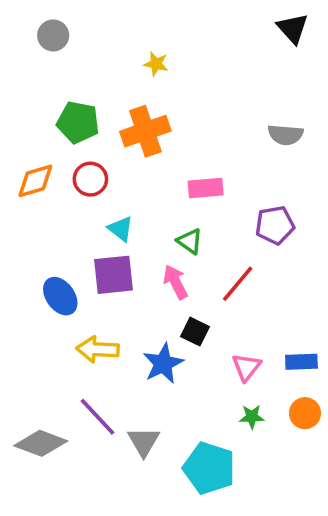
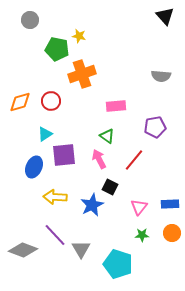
yellow star: (156, 64) -> (79, 36), moved
green pentagon: (78, 122) -> (57, 49), moved
cyan triangle: (121, 229) -> (45, 134), moved, turned 49
blue ellipse: (60, 296) -> (34, 167), turned 60

